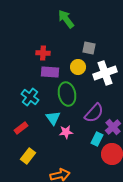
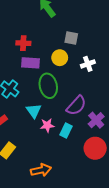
white cross: (105, 73) -> (88, 64), size x0.6
cyan rectangle: (97, 139) -> (66, 131), moved

